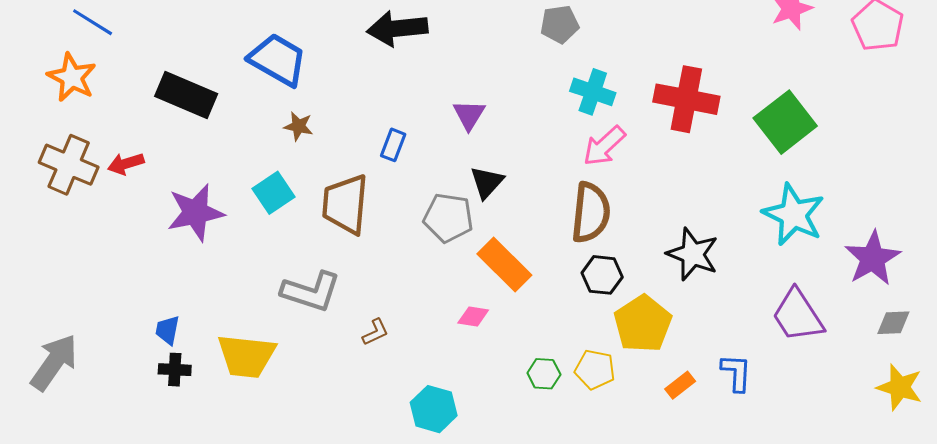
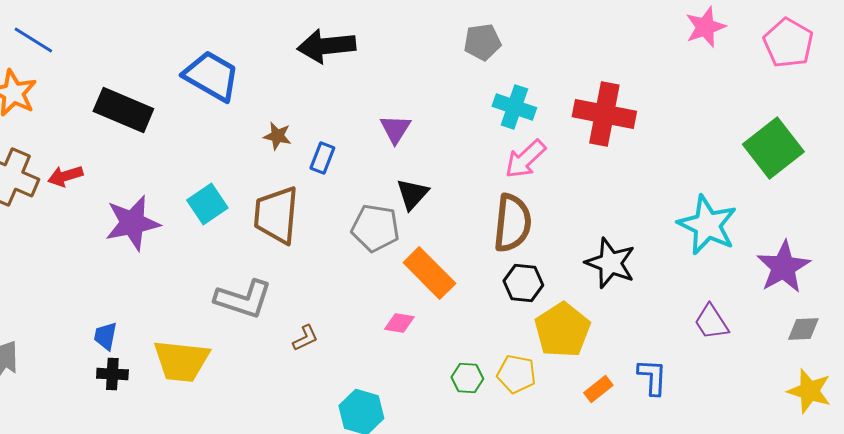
green square: (785, 122) -> (773, 148), moved
brown star: (298, 126) -> (277, 136), moved
purple trapezoid: (798, 315) -> (711, 322), size x0.7

